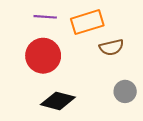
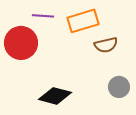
red circle: (43, 56) -> (21, 43), moved

